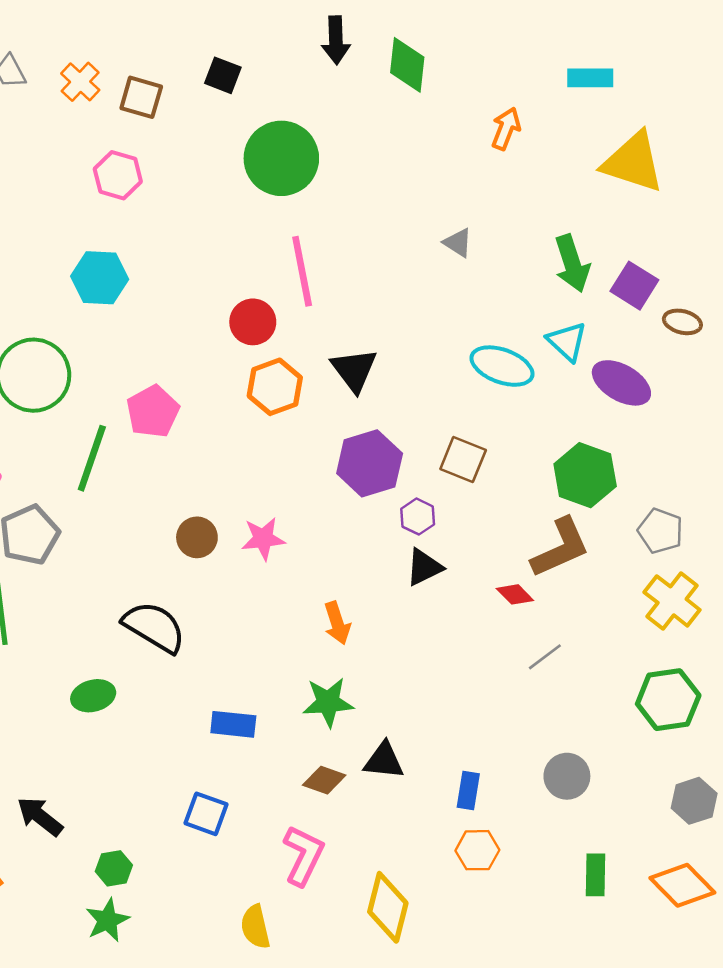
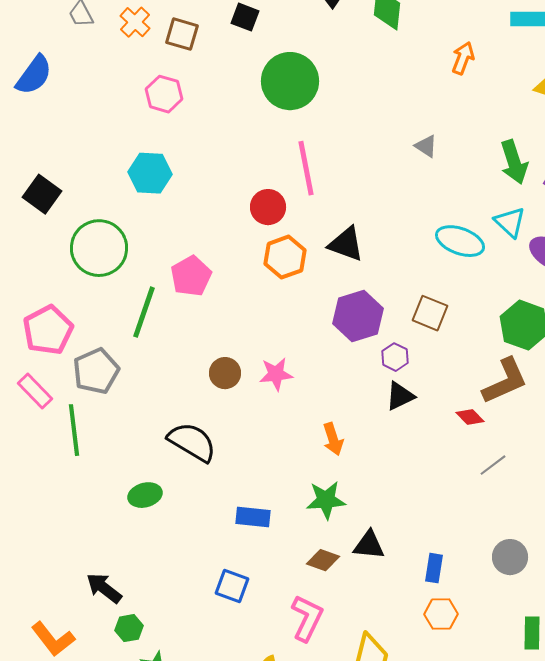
black triangle: (354, 370) -> (346, 244), turned -33
green hexagon: (114, 868) -> (129, 628), moved

